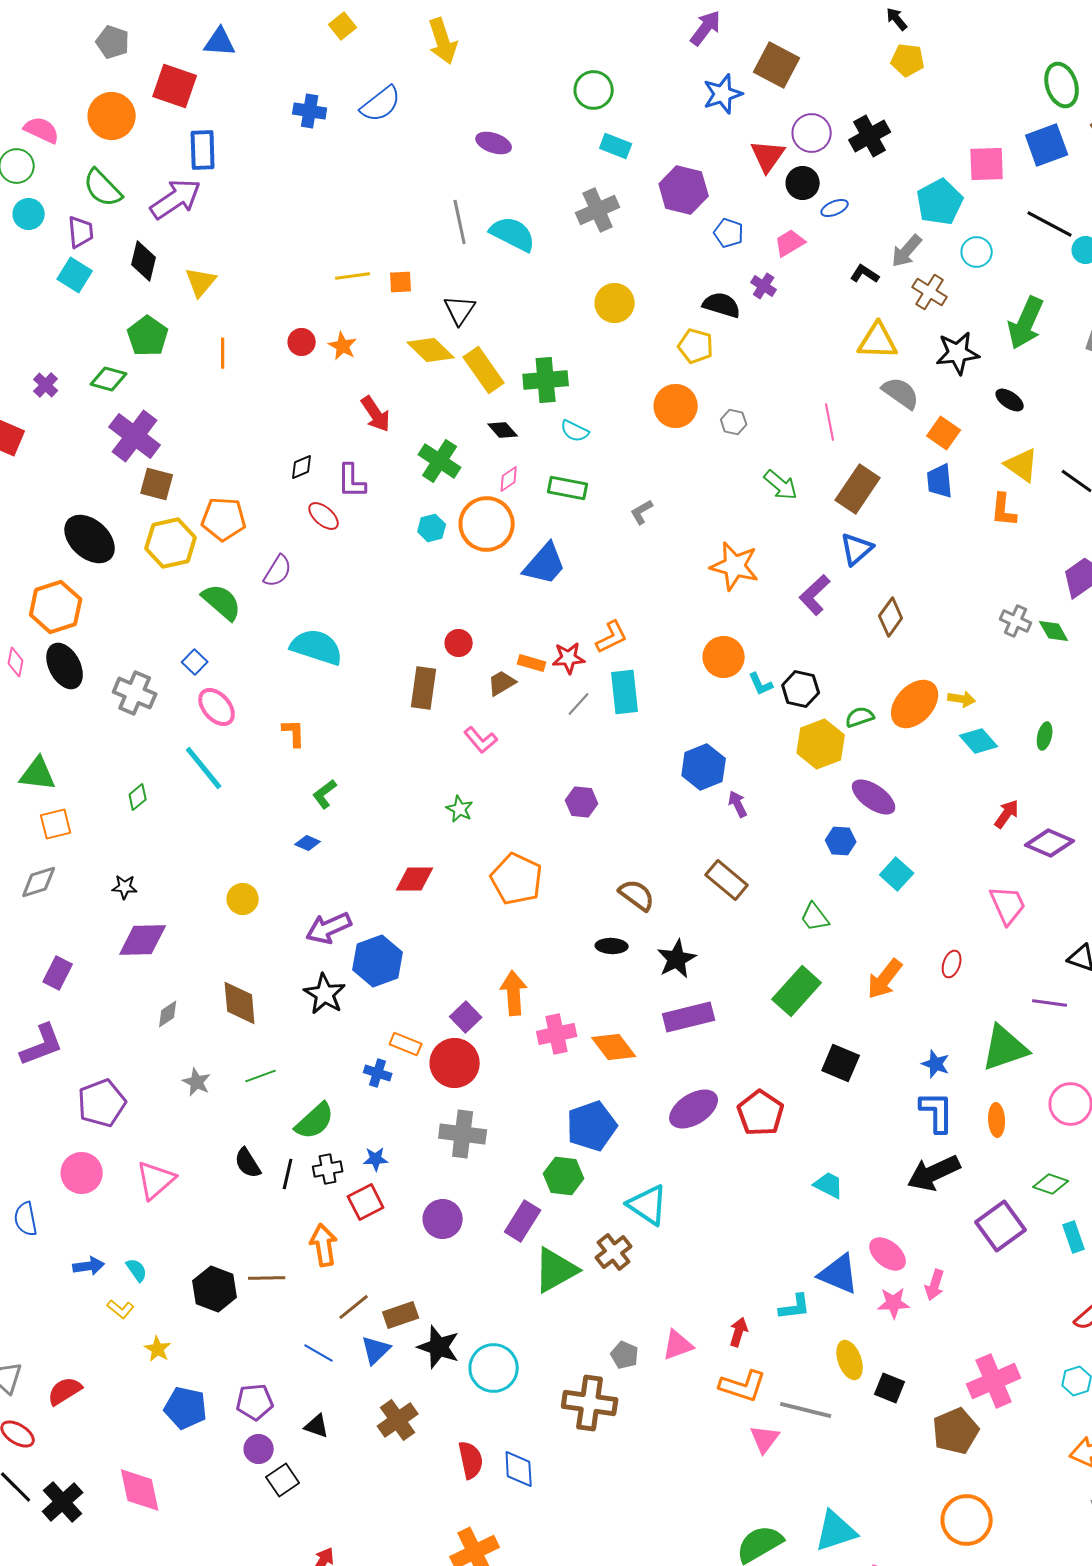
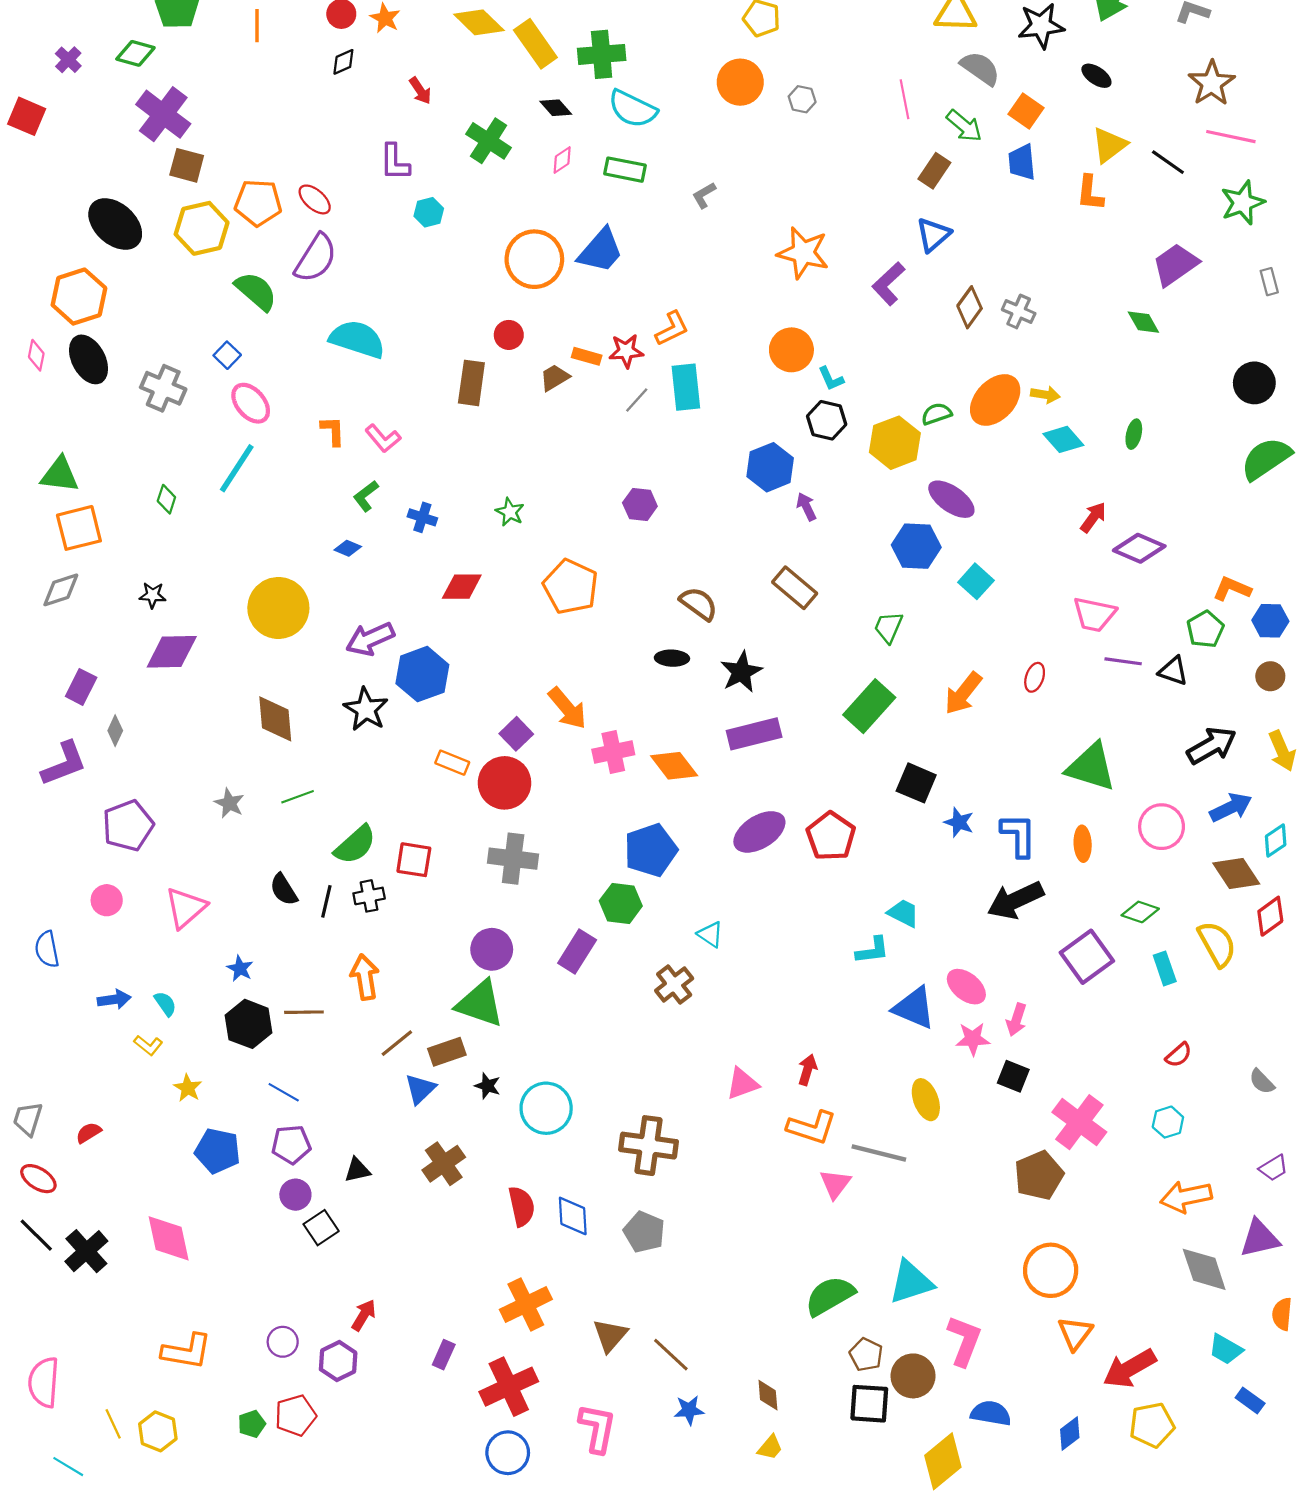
red arrow: (376, 414) -> (420, 91), size x0.7
cyan semicircle: (575, 431) -> (632, 109), size x1.6
yellow triangle: (1022, 465) -> (1109, 145), turned 48
black diamond: (302, 467) -> (343, 62), moved
green arrow: (781, 485) -> (964, 126), moved
brown rectangle: (858, 489) -> (934, 171), size x0.7
red ellipse: (324, 516) -> (315, 199), moved
orange circle: (487, 524) -> (534, 259), moved
cyan hexagon: (432, 528) -> (429, 212), moved
purple semicircle: (278, 571) -> (316, 258), size x1.4
gray cross: (1016, 621) -> (1019, 311), moved
black hexagon: (801, 689) -> (827, 420), moved
pink L-shape: (481, 740) -> (383, 438), moved
cyan line: (204, 768) -> (237, 468), turned 72
green diamond: (138, 797) -> (166, 499), turned -32
orange square: (56, 824) -> (79, 528), size x1.4
blue hexagon: (841, 841) -> (916, 546), size x1.5
yellow circle: (243, 899) -> (278, 608), size x1.8
pink trapezoid: (1008, 905) -> (1094, 614), turned 126
green trapezoid: (815, 917) -> (888, 627), turned 60
orange arrow: (514, 993) -> (567, 708), turned 144
purple line: (1050, 1003) -> (1123, 661), moved
gray diamond: (168, 1014) -> (115, 731), moved, turned -32
green triangle: (1005, 1048) -> (1091, 767), turned 36
blue star: (936, 1064) -> (959, 822), moved
blue cross: (378, 1073) -> (422, 517), moved
blue star: (376, 1159) -> (240, 968), moved, turned 30
pink circle: (82, 1173) -> (107, 900), size x0.7
red square: (366, 1202) -> (414, 860), moved, turned 36
cyan triangle: (648, 1205) -> (710, 934), size x0.6
green triangle: (556, 1270) -> (480, 1004), moved, turned 48
cyan L-shape: (795, 1307) -> (872, 950), moved
black star: (439, 1347) -> (487, 1086), size x0.6
blue line: (319, 1353) -> (284, 1092), moved
gray pentagon: (625, 1355) -> (644, 1232), moved, size x1.4
pink cross: (994, 1381) -> (1079, 1122), turned -30
black square: (890, 1388) -> (1013, 1076), moved
red semicircle: (65, 1391) -> (89, 1133), size x0.7
black triangle: (317, 1426) -> (357, 1170), turned -32

